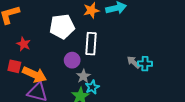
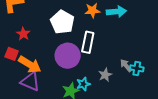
white pentagon: (62, 26) -> (62, 22), turned 30
purple circle: (72, 60) -> (68, 56), size x1.6
gray star: (83, 76) -> (105, 75), moved

